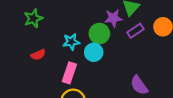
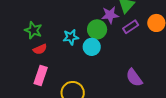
green star: (33, 18) -> (33, 30), moved, turned -30
pink rectangle: (69, 73) -> (41, 76), moved

